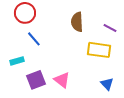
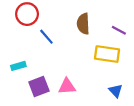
blue line: (34, 39) -> (46, 37), moved
pink triangle: (62, 80) -> (67, 86), turned -42

